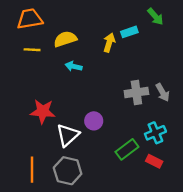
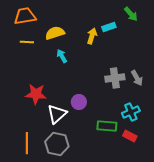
cyan arrow: (74, 66) -> (62, 56), turned 48
green rectangle: (127, 149) -> (107, 126), turned 42

